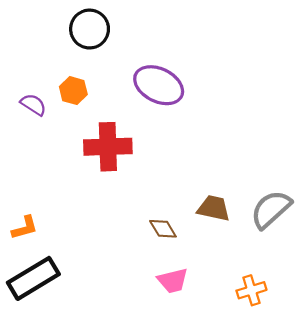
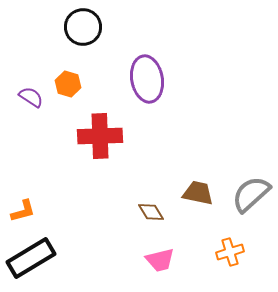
purple ellipse: (159, 85) -> (147, 79), turned 54
orange cross: (251, 290) -> (230, 252), moved

